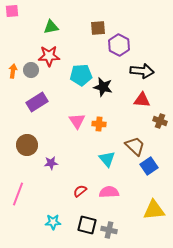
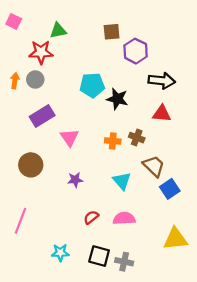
pink square: (12, 11) -> (14, 21), moved, turned 32
red star: (49, 56) -> (41, 52), moved
pink triangle: (77, 121) -> (69, 138), moved
brown cross: (160, 121) -> (137, 138), moved
purple star: (51, 163) -> (75, 180), moved

